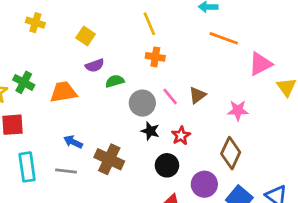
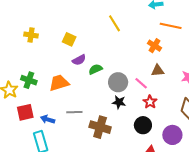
orange cross: (155, 57) -> (155, 46), moved, turned 32
brown triangle: (197, 95) -> (158, 71), turned 40
pink line: (170, 96) -> (141, 83), moved
black star: (150, 131) -> (119, 102), moved
blue arrow: (73, 142) -> (48, 119), moved
gray line: (66, 171) -> (74, 112), moved

